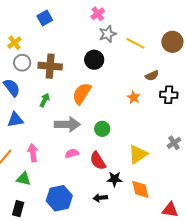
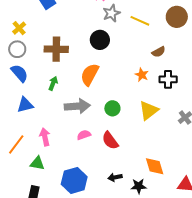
gray circle: (22, 63) -> (17, 49), moved
black cross: (169, 95) -> (168, 79), moved
yellow triangle: (138, 154) -> (149, 110), moved
black star: (115, 179) -> (139, 186), moved

